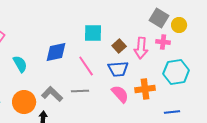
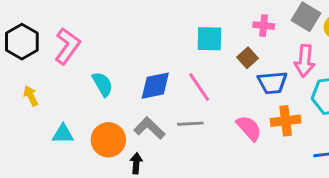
pink cross: (163, 42) -> (264, 26), moved
pink arrow: (141, 48) -> (305, 61), moved
blue diamond: (56, 52) -> (155, 86), moved
blue trapezoid: (118, 69) -> (272, 83), moved

